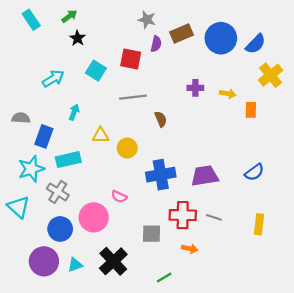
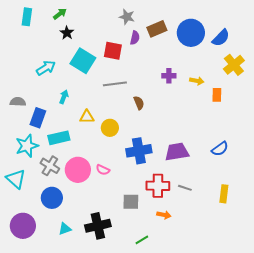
cyan rectangle: (31, 20) -> (27, 17), turned 42
cyan square: (96, 71) -> (83, 61), size x1.4
pink circle: (94, 217) -> (78, 170), moved
purple circle: (44, 261) -> (23, 226), moved
black cross: (113, 261) -> (98, 226), turned 30

